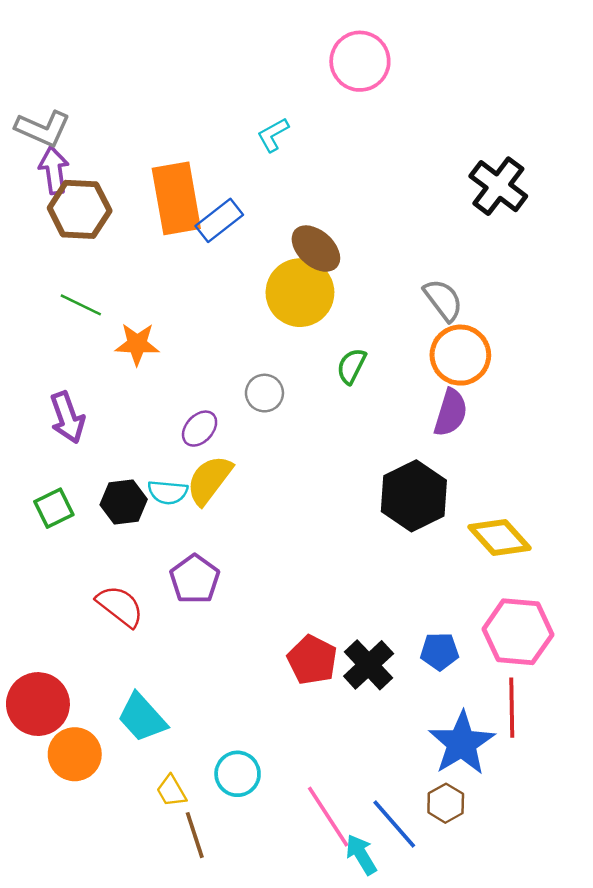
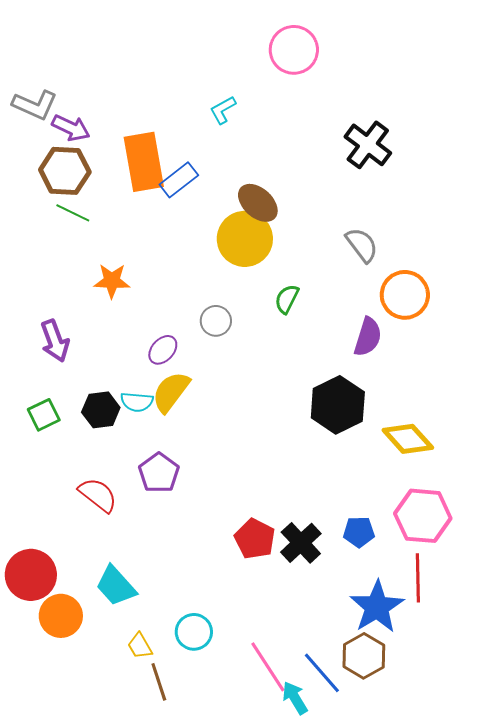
purple arrow: (54, 170) -> (71, 128), moved, turned 123
black cross: (498, 186) -> (368, 145), moved
green line: (81, 305) -> (73, 213), moved
orange circle: (460, 355) -> (405, 295), moved
brown hexagon: (446, 803) -> (364, 656), size x1.4

